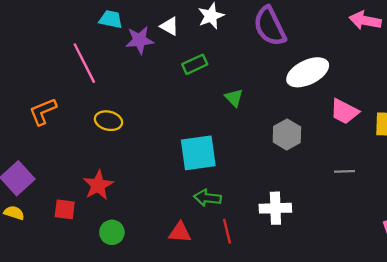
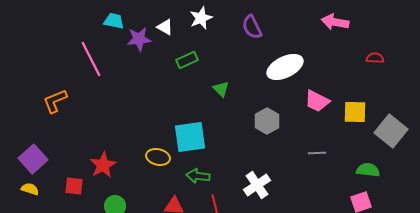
purple semicircle: (270, 26) -> (252, 27), size x0.7
yellow ellipse: (108, 121) -> (158, 157), moved
white cross: (275, 208) -> (257, 185), turned -32

